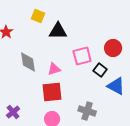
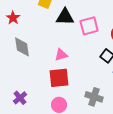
pink square: (82, 56) -> (89, 26), moved
gray diamond: (28, 62) -> (22, 47), moved

